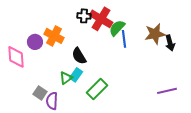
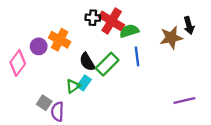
green semicircle: (117, 28) -> (129, 31), turned 30
blue line: (124, 39) -> (137, 56), moved
black arrow: (170, 43) -> (189, 25), moved
pink diamond: (16, 57) -> (18, 63), turned 40
green rectangle: (97, 89) -> (107, 64), moved

